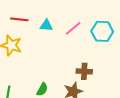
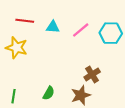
brown cross: (84, 71) -> (92, 75), turned -35

